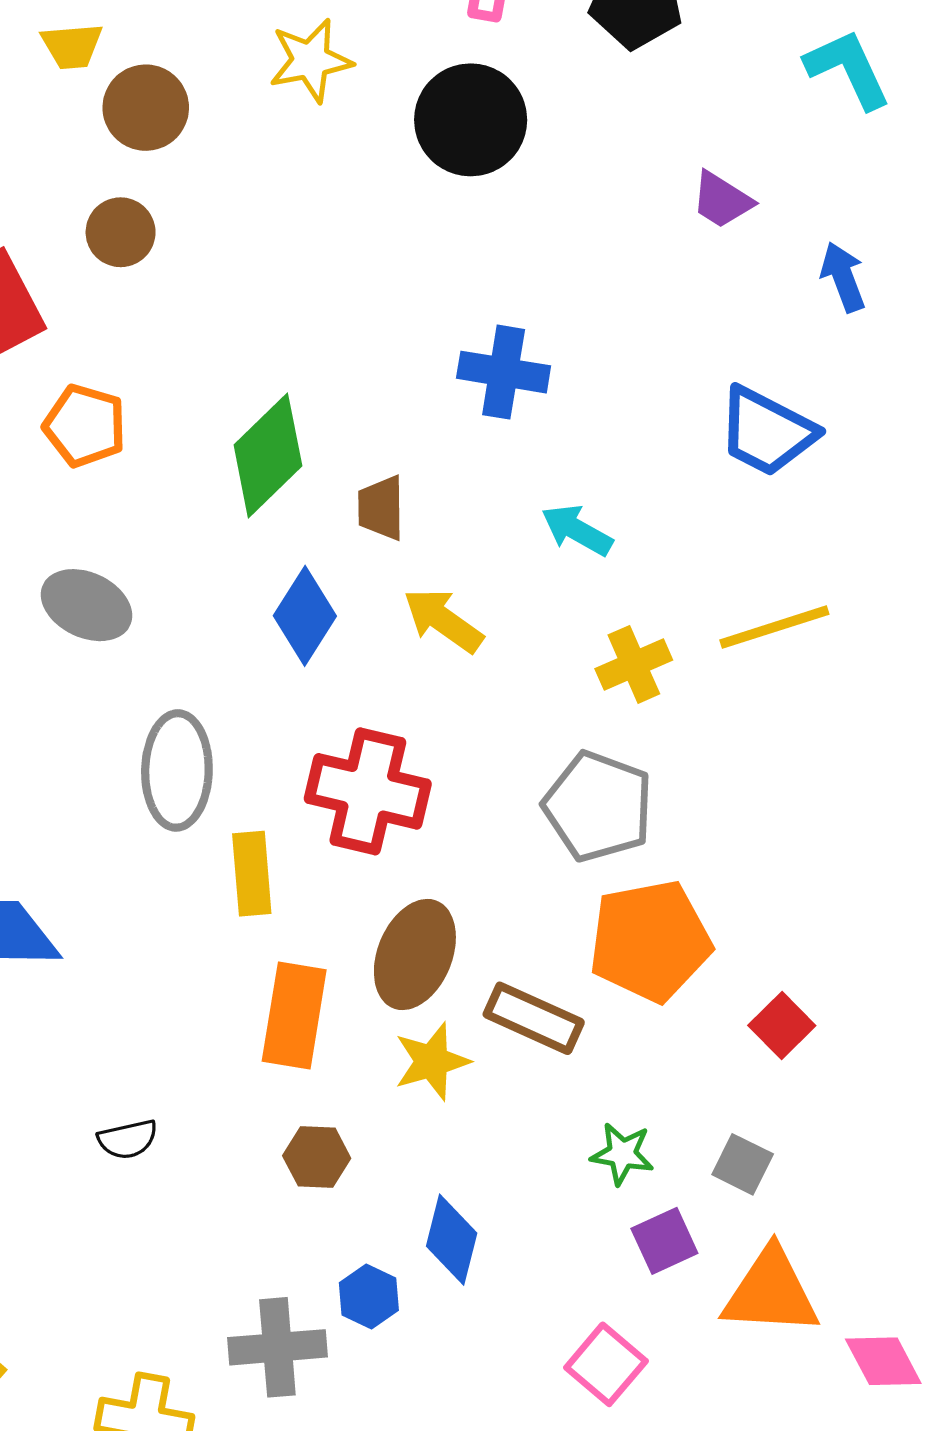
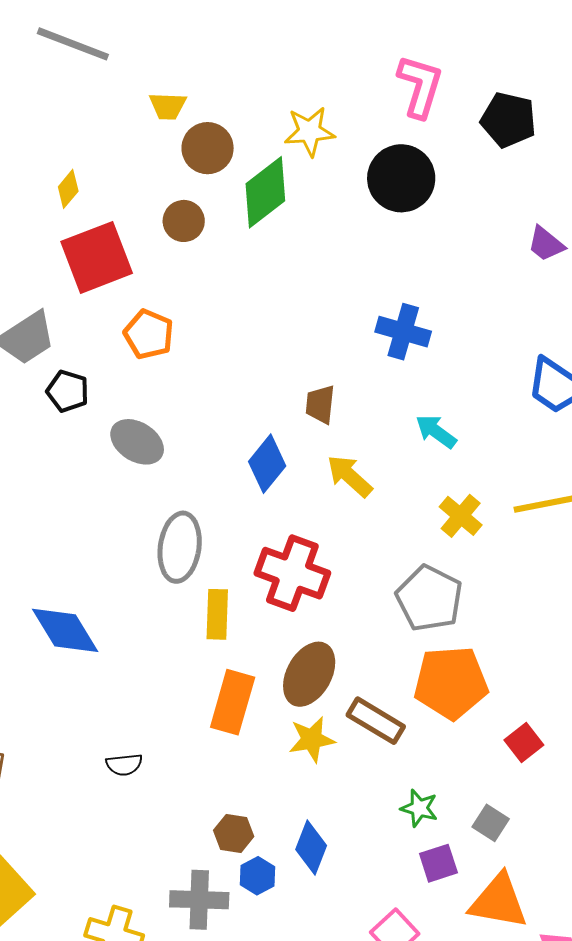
green diamond: (268, 455) -> (265, 192), moved
yellow cross: (634, 664) -> (461, 516), turned -33
brown hexagon: (317, 1157) -> (234, 833), moved

